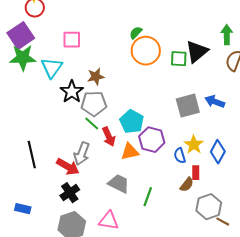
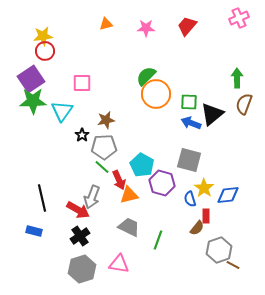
green semicircle: (136, 33) -> (146, 76), size x1.5
black triangle: (197, 52) -> (212, 114), moved
black star: (72, 92) -> (82, 135), size x0.6
blue arrow: (215, 102) -> (191, 123), moved
gray square: (188, 106) -> (189, 160), moved, turned 30
orange triangle: (130, 152) -> (129, 195), moved
blue diamond: (218, 152) -> (228, 195), turned 55
blue rectangle: (23, 209) -> (34, 231), moved

